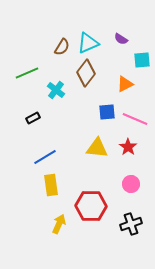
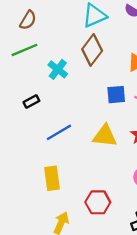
brown semicircle: (62, 47) -> (28, 20), moved
blue line: (45, 157) -> (59, 132), moved
red hexagon: (91, 206) -> (98, 202), size x0.7

